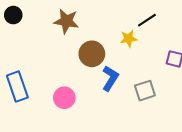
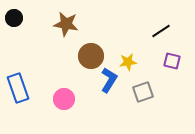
black line: (147, 20) -> (161, 31), moved
yellow star: (129, 39) -> (128, 62), moved

